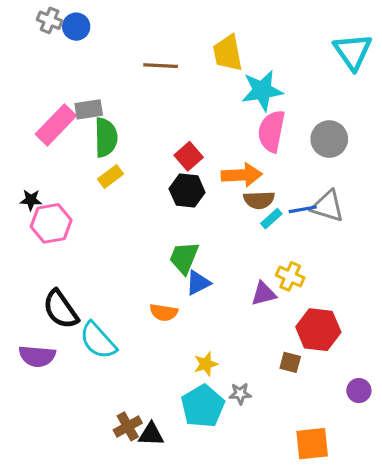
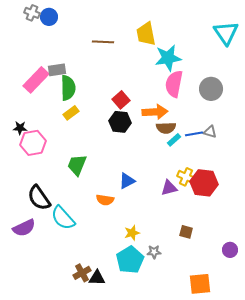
gray triangle: (328, 206) -> (210, 132), size x0.6
green trapezoid: (184, 258) -> (77, 165), moved
red hexagon: (318, 330) -> (204, 183), moved
purple semicircle: (37, 356) -> (24, 228), turned -30

